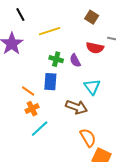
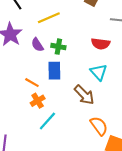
red semicircle: (95, 48) -> (101, 44), moved
purple semicircle: (75, 60) -> (37, 45), moved
brown arrow: (77, 107) -> (84, 95), turned 30

